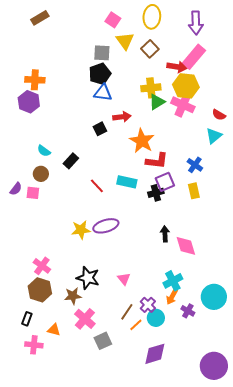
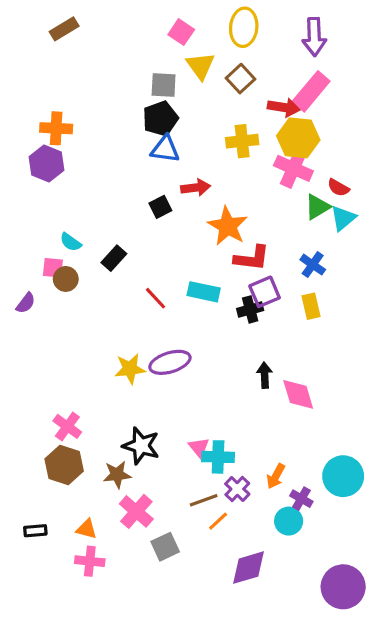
green triangle: (157, 102) -> (317, 207), moved
red semicircle: (219, 115) -> (338, 188), moved
pink square: (33, 193) -> (53, 268), moved
cyan cross: (173, 281) -> (218, 457), moved, turned 30
brown line: (127, 312) -> (204, 500), turned 36
cyan circle: (156, 318) -> (289, 521), moved
black rectangle: (27, 319) -> (35, 531), moved, turned 64
pink cross: (34, 345) -> (90, 561), moved

